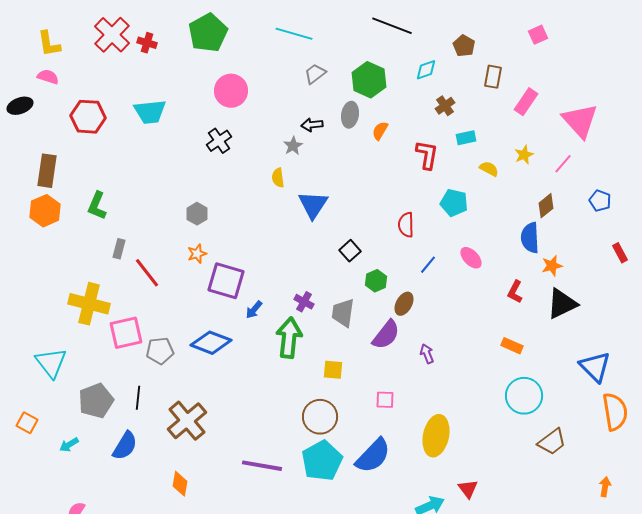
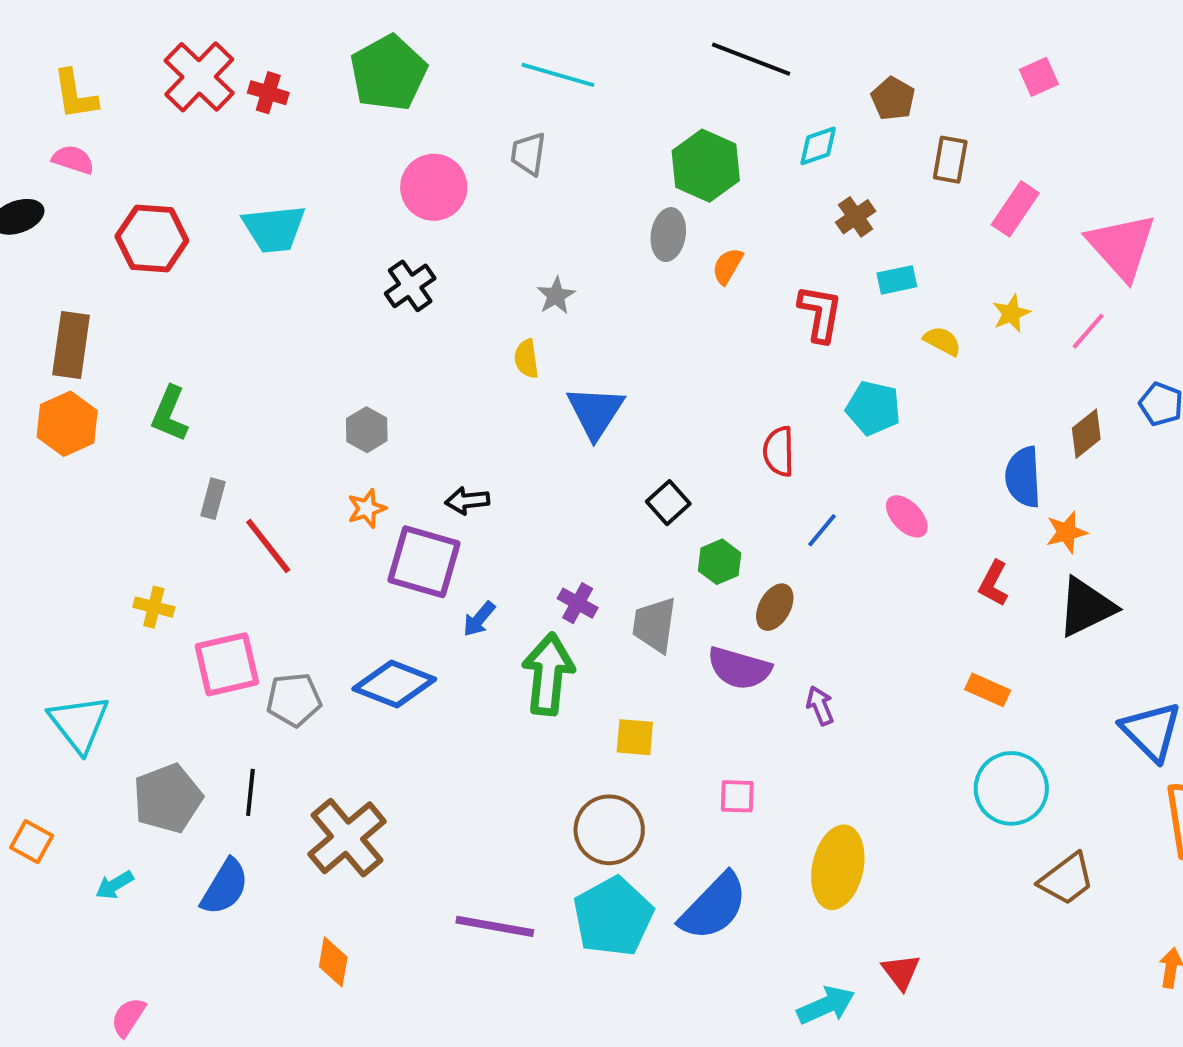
gray trapezoid: (315, 74) -> (528, 154), moved, turned -45
black arrow: (312, 125) -> (467, 501), moved
brown diamond: (546, 206) -> (1086, 434), moved
yellow cross: (89, 304) -> (154, 607), size x0.5
purple semicircle: (386, 335) -> (739, 668), turned 68

